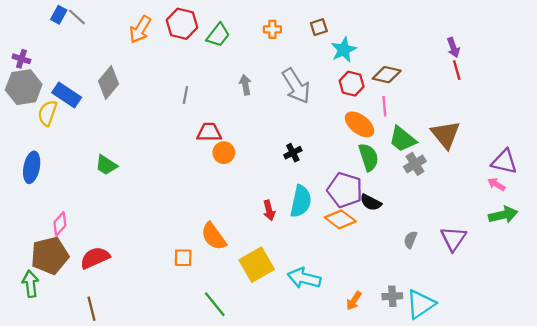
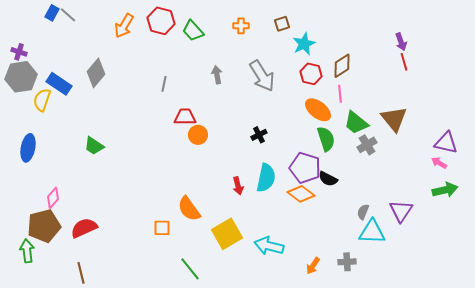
green trapezoid: (218, 35) -> (193, 31), turned 100
brown diamond: (387, 75) -> (342, 66), turned -45
cyan triangle: (421, 304) -> (372, 232), moved, turned 36

